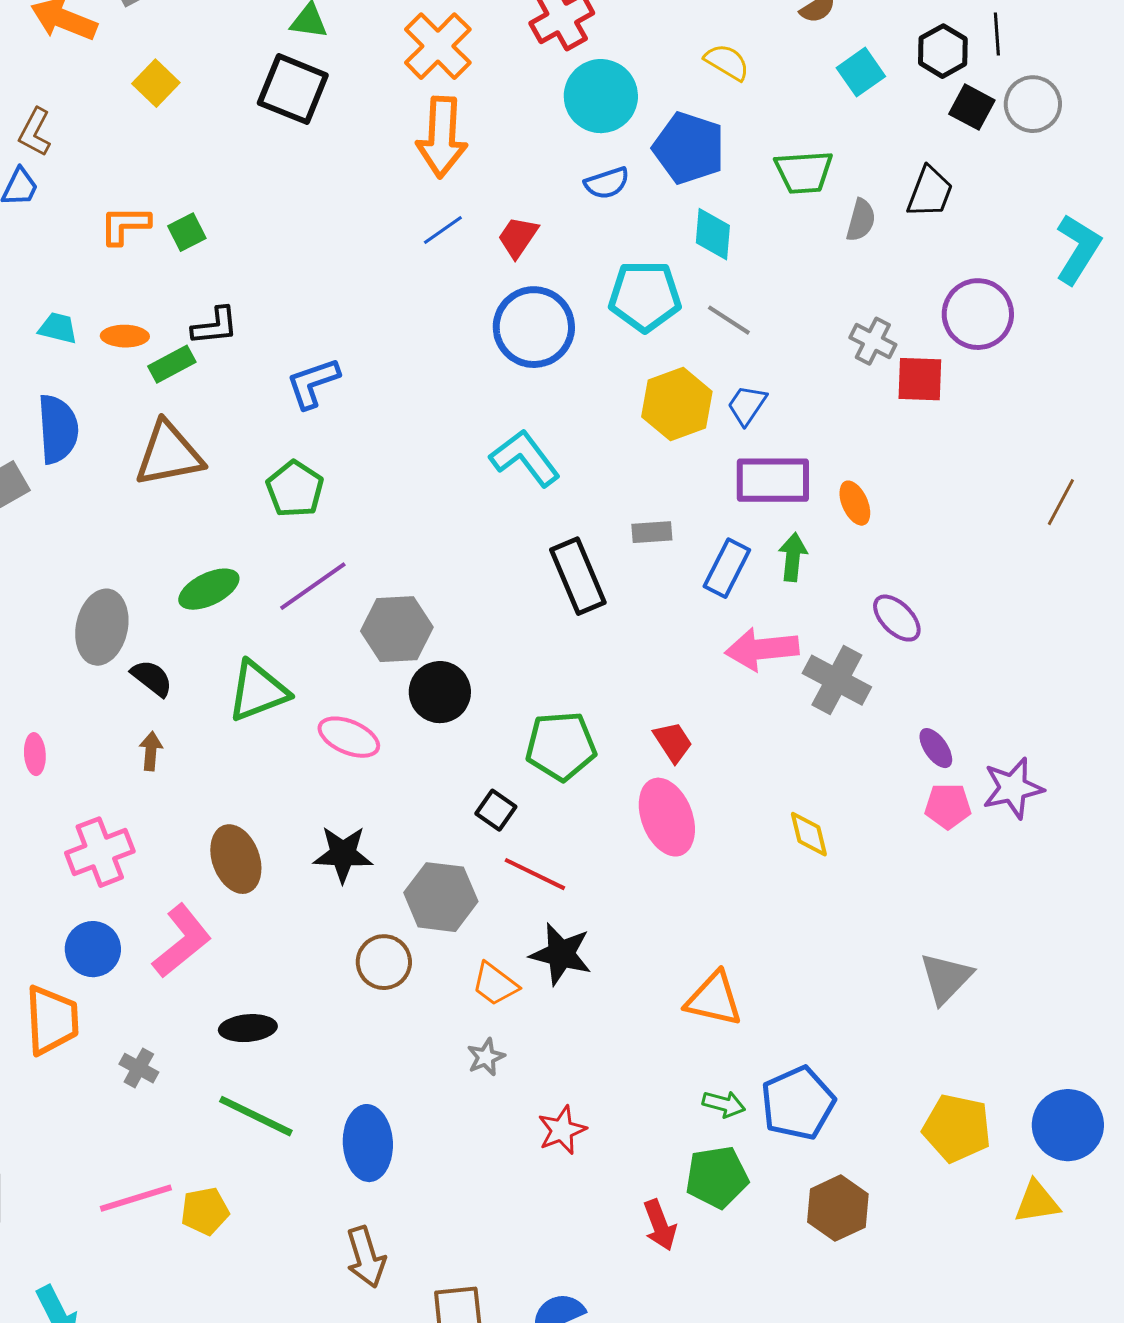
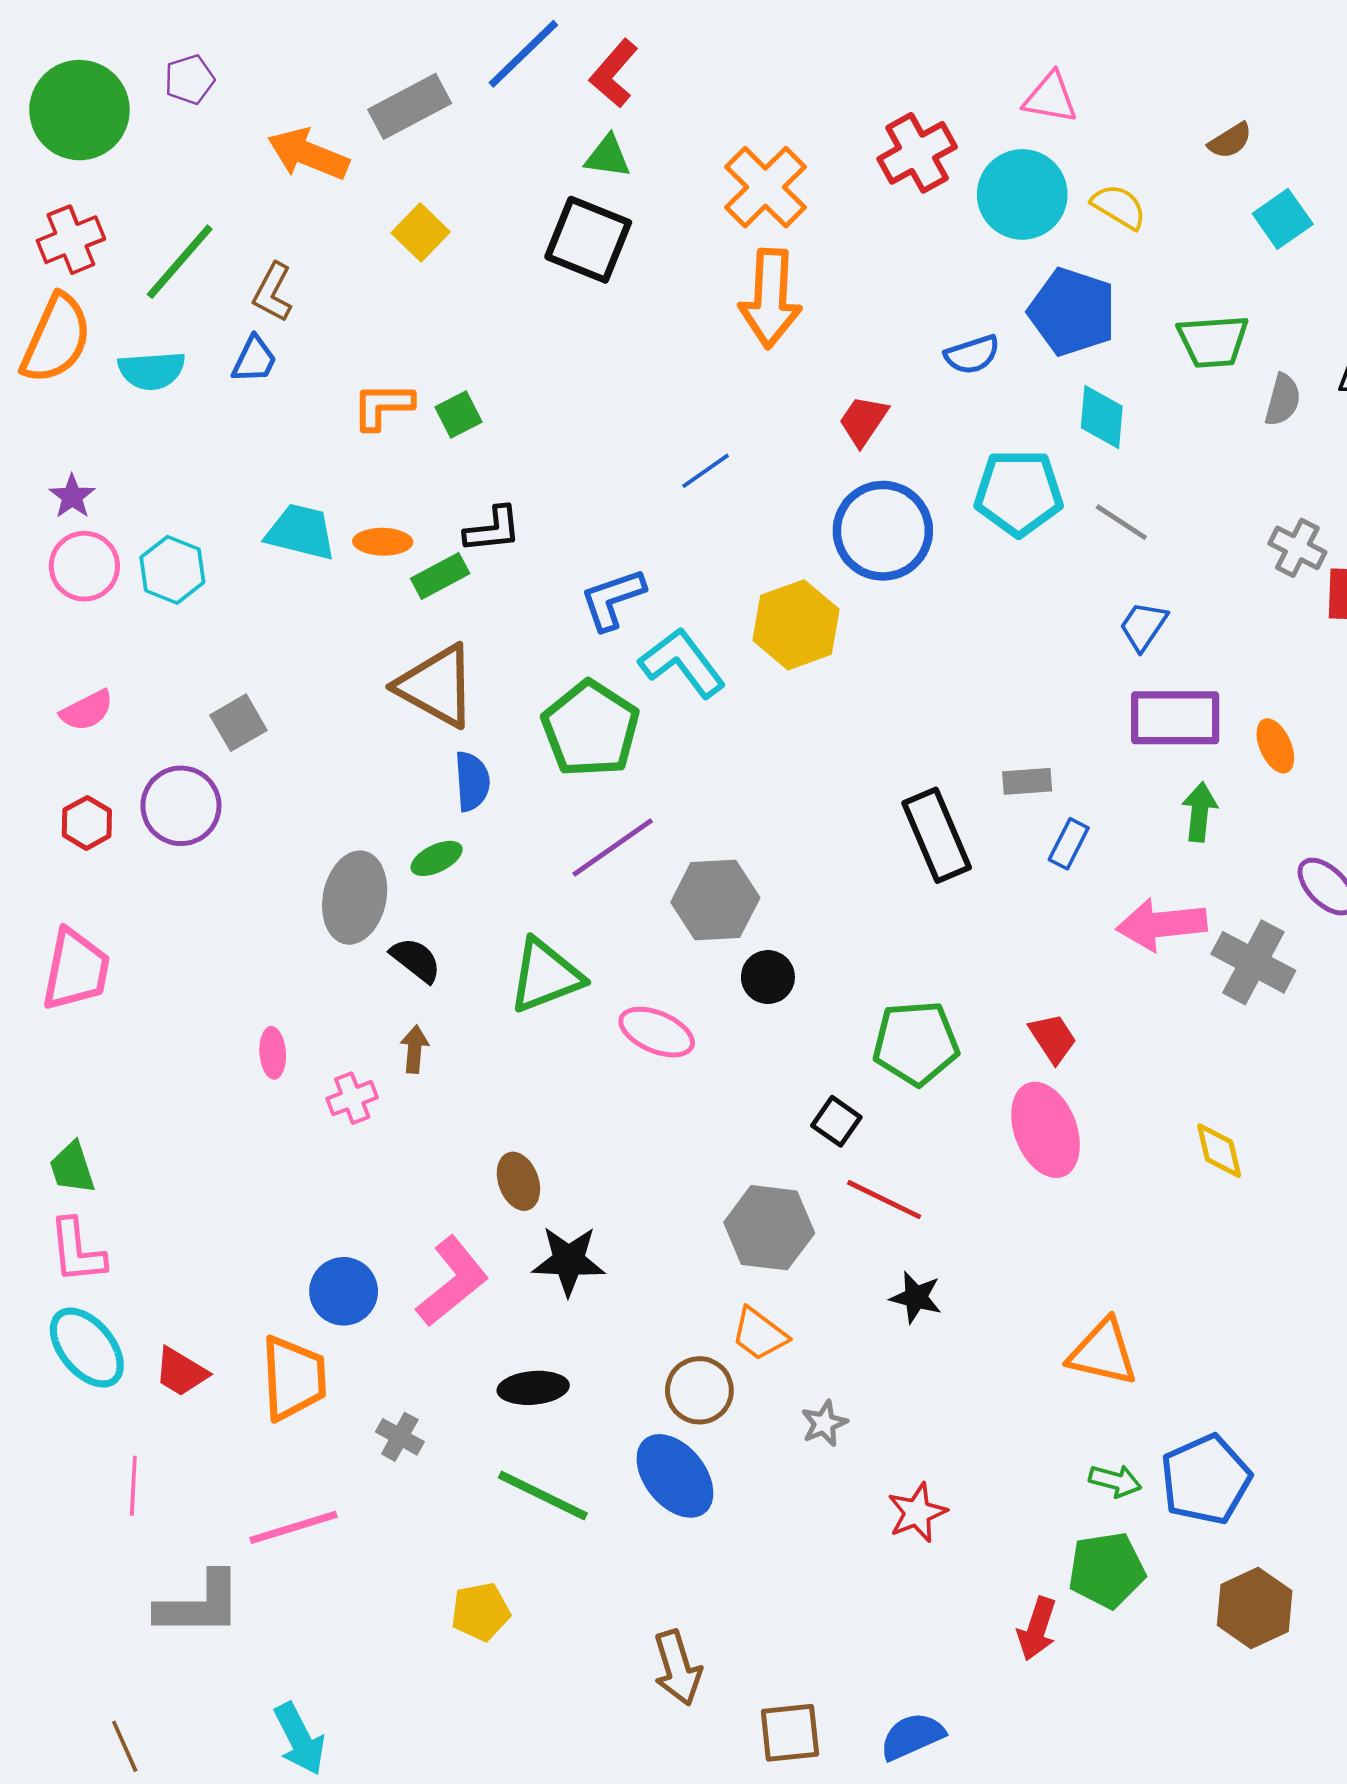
cyan circle: (601, 96) -> (1022, 194), moved
blue line: (443, 230) -> (706, 471), moved
cyan trapezoid: (58, 328) -> (301, 532), size x1.5
yellow hexagon: (677, 404) -> (796, 625), moved
blue semicircle: (58, 429) -> (472, 781), moved, size x0.7
brown triangle: (169, 454) -> (437, 686), turned 40
cyan L-shape: (525, 458) -> (682, 663), moved
green pentagon: (295, 489) -> (591, 729), size x1.4
blue rectangle: (727, 568) -> (1069, 844), moved, size x0.7
green ellipse: (209, 589) -> (437, 858), moved, size x0.7
black circle: (440, 692) -> (768, 977), size x0.7
pink cross: (100, 852) -> (352, 1098), moved, size x0.6
black star: (343, 854) -> (569, 1261), moved
brown ellipse: (236, 859) -> (518, 1181), size x0.7
black star: (561, 954) -> (916, 1297), size x0.7
brown circle: (384, 962) -> (699, 1390), moved
orange trapezoid: (495, 984) -> (759, 1334), moved
blue ellipse: (368, 1143) -> (675, 1476), moved, turned -36
pink line: (136, 1198) -> (293, 1527), moved
red arrow: (660, 1225) -> (1037, 1629), turned 39

